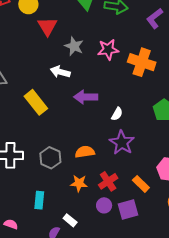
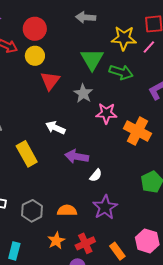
gray star: (74, 46) -> (83, 93), moved
white semicircle: (117, 114) -> (96, 175), moved
orange star: (79, 183) -> (56, 241), turned 30

